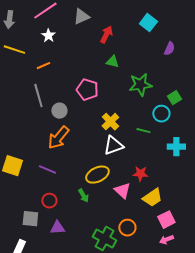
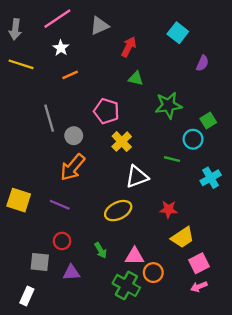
orange line: (43, 66) -> (70, 75), moved
yellow cross: (110, 122) -> (122, 142), moved
cyan cross: (176, 147) -> (211, 178), turned -30
pink triangle: (122, 191) -> (135, 256), moved, turned -42
green arrow: (83, 196) -> (101, 250), moved

